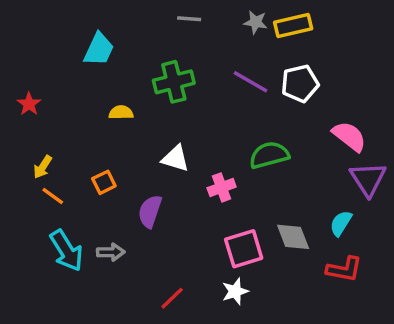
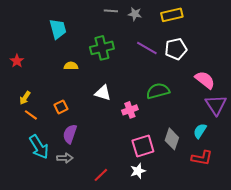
gray star: (256, 22) -> (135, 14), moved
cyan trapezoid: (99, 49) -> (58, 29), turned -40
purple semicircle: (150, 211) -> (70, 134), moved
gray diamond: (293, 237) -> (172, 139), turned 40
gray arrow: (111, 252) -> (65, 158), moved

